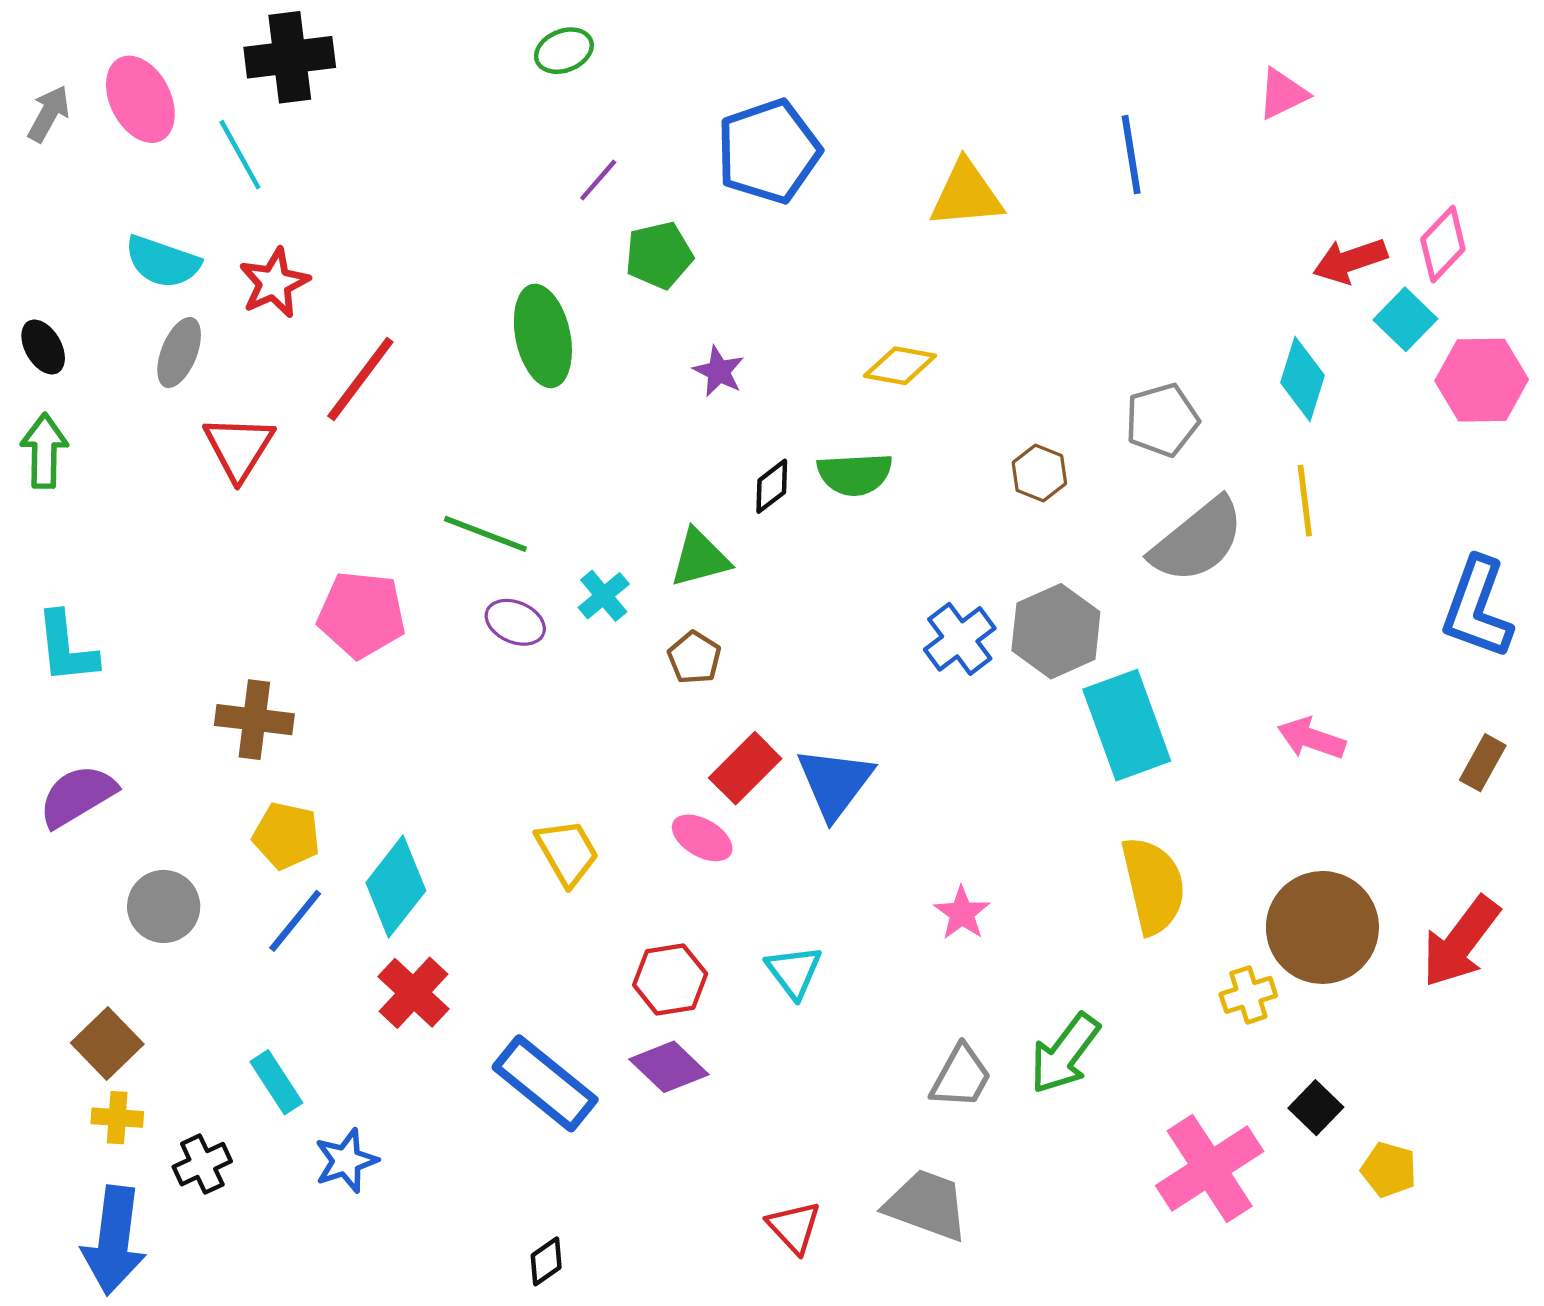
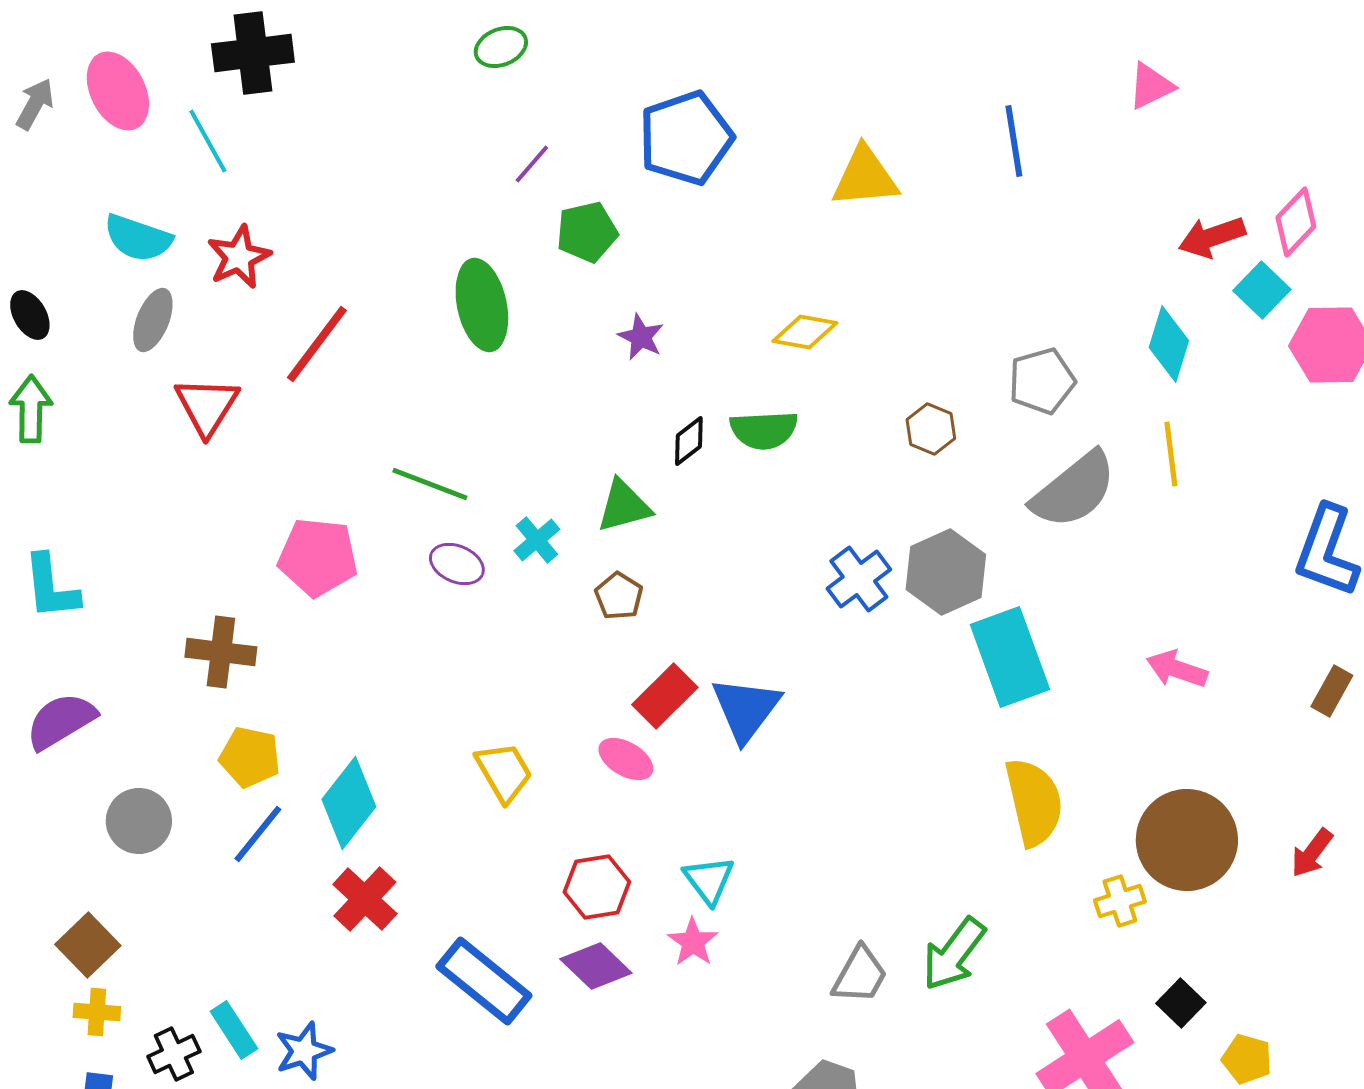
pink star: (962, 913) -> (693, 942), moved
red arrow: (1461, 942) -> (1312, 853), size x0.6
cyan rectangle: (276, 1082) -> (234, 1030), moved

